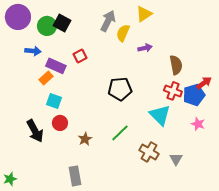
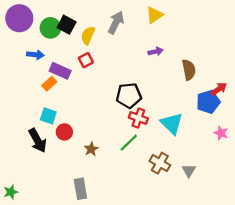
yellow semicircle: (123, 33) -> (88, 35), moved
red cross: (173, 91) -> (138, 118), moved
cyan square: (54, 101) -> (48, 116), moved
pink star: (198, 124) -> (221, 133), moved

